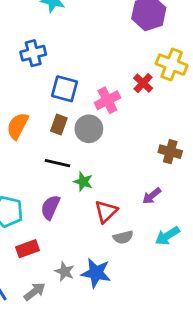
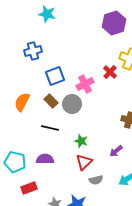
blue square: (65, 89) -> (55, 76), turned -36
brown rectangle: (59, 125) -> (51, 101), turned -64
green star: (83, 182) -> (81, 141), moved
purple semicircle: (50, 207) -> (45, 159), turned 66

